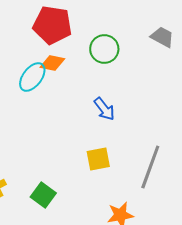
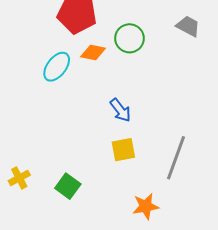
orange diamond: (52, 63) -> (93, 53), moved
blue arrow: (104, 109) -> (120, 110), moved

